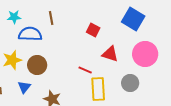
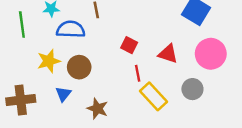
red square: (93, 30) -> (129, 45), moved
red line: (85, 70) -> (138, 73), turned 56
yellow rectangle: (98, 89) -> (153, 96), turned -40

